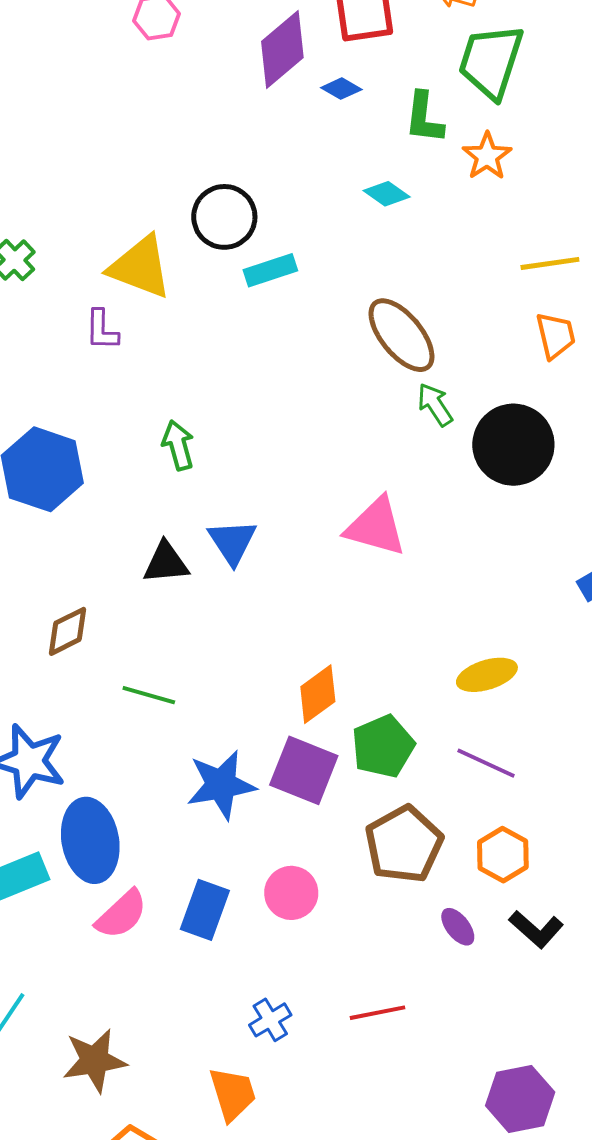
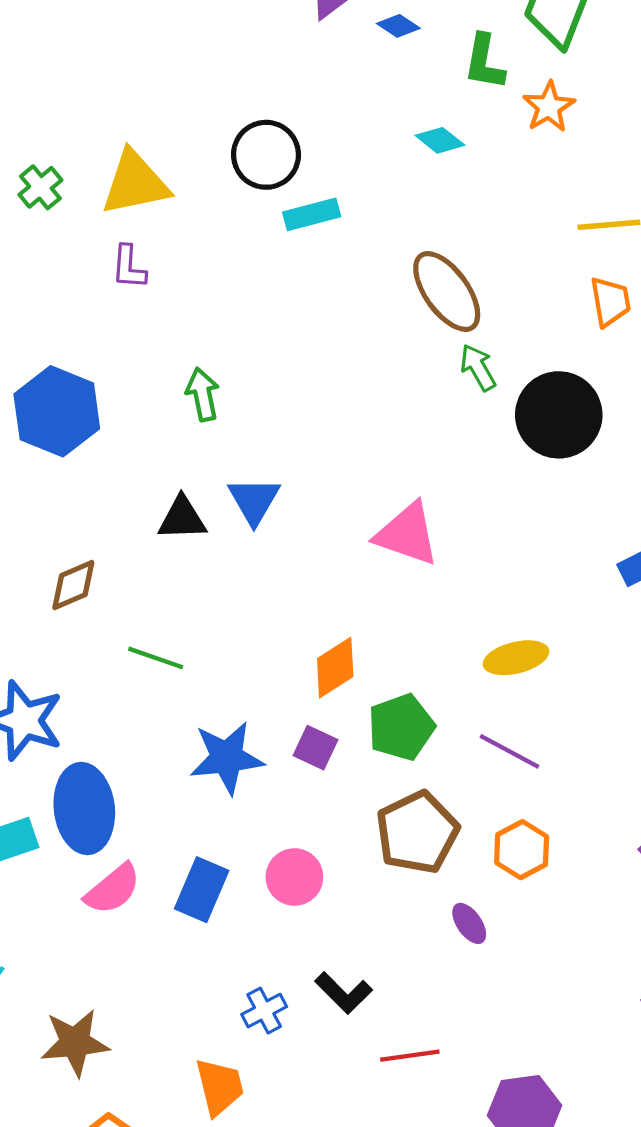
yellow triangle: (140, 267) -> (135, 183), moved, turned -36
pink triangle: (376, 527) -> (407, 534), moved
purple square: (304, 770) -> (316, 748), size x0.6
black L-shape: (536, 929) -> (344, 993), moved
red line: (378, 1013) -> (410, 1056), moved

